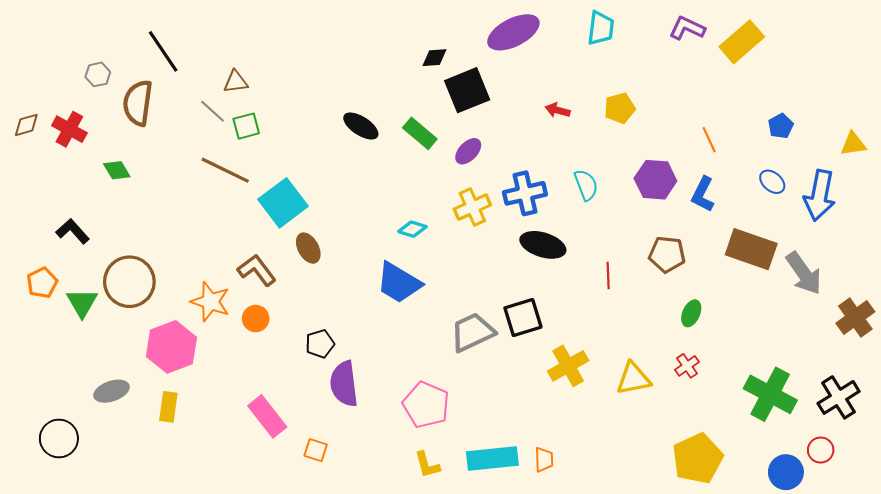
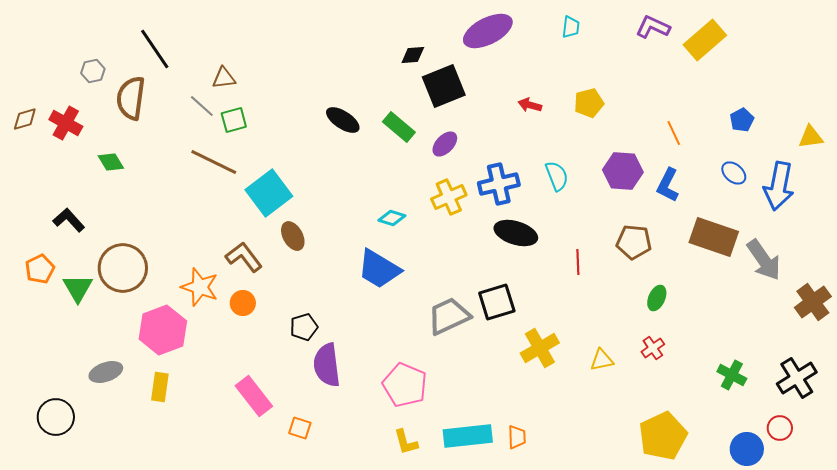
cyan trapezoid: (601, 28) -> (571, 27), size x0.7
yellow triangle: (633, 379) -> (602, 360), size x0.7
green cross: (770, 394) -> (732, 375), size x0.6

